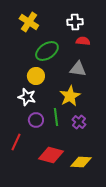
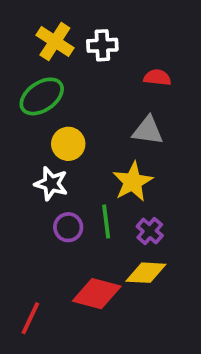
white cross: (75, 22) -> (102, 45), moved
green ellipse: (47, 51) -> (42, 96), moved
red line: (16, 142) -> (30, 318), moved
yellow diamond: (81, 162) -> (146, 273), moved

